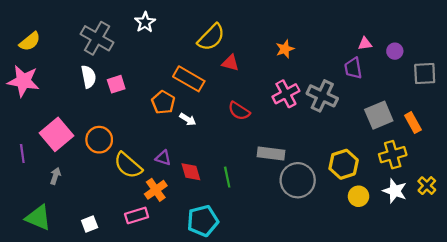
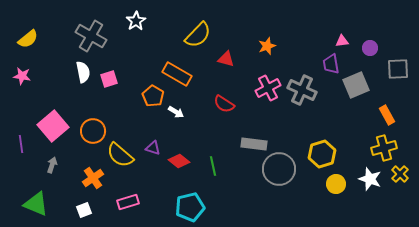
red triangle: (230, 63) -> (226, 59), moved
pink star: (23, 81) -> (22, 76), size x0.6
gray square: (379, 115) -> (356, 85), moved
yellow cross: (393, 155) -> (384, 148), moved
red diamond: (191, 172) -> (179, 161), turned -35
orange cross: (156, 190) -> (93, 178), moved

